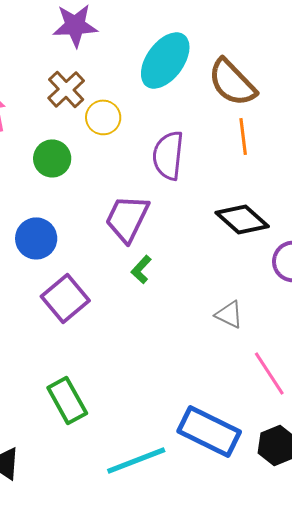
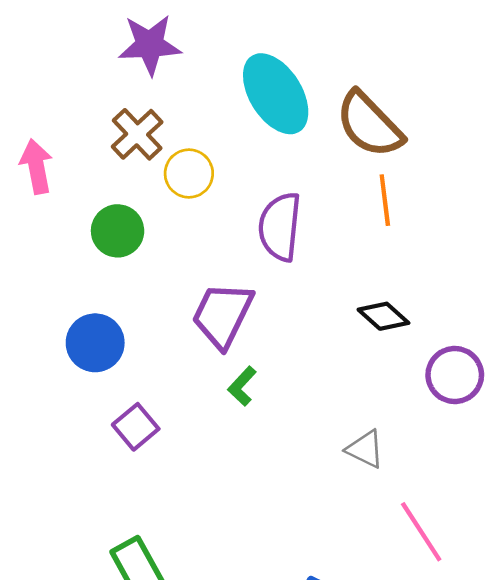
cyan ellipse: (165, 60) -> (276, 94), turned -68
black diamond: (242, 219) -> (383, 316), size x0.7
purple square: (65, 298) -> (136, 427), size x0.7

